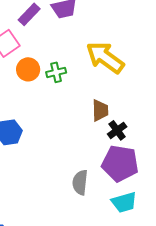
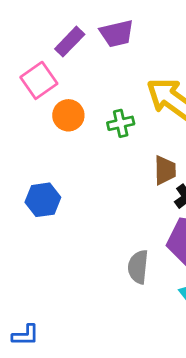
green cross: (56, 72) -> (121, 123), moved

